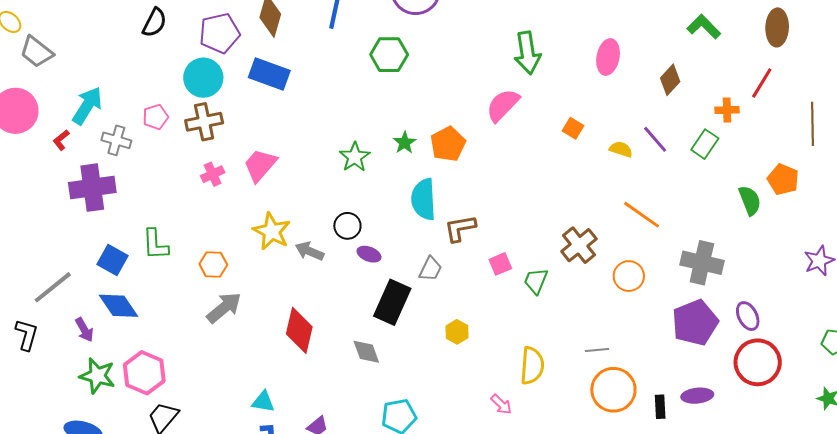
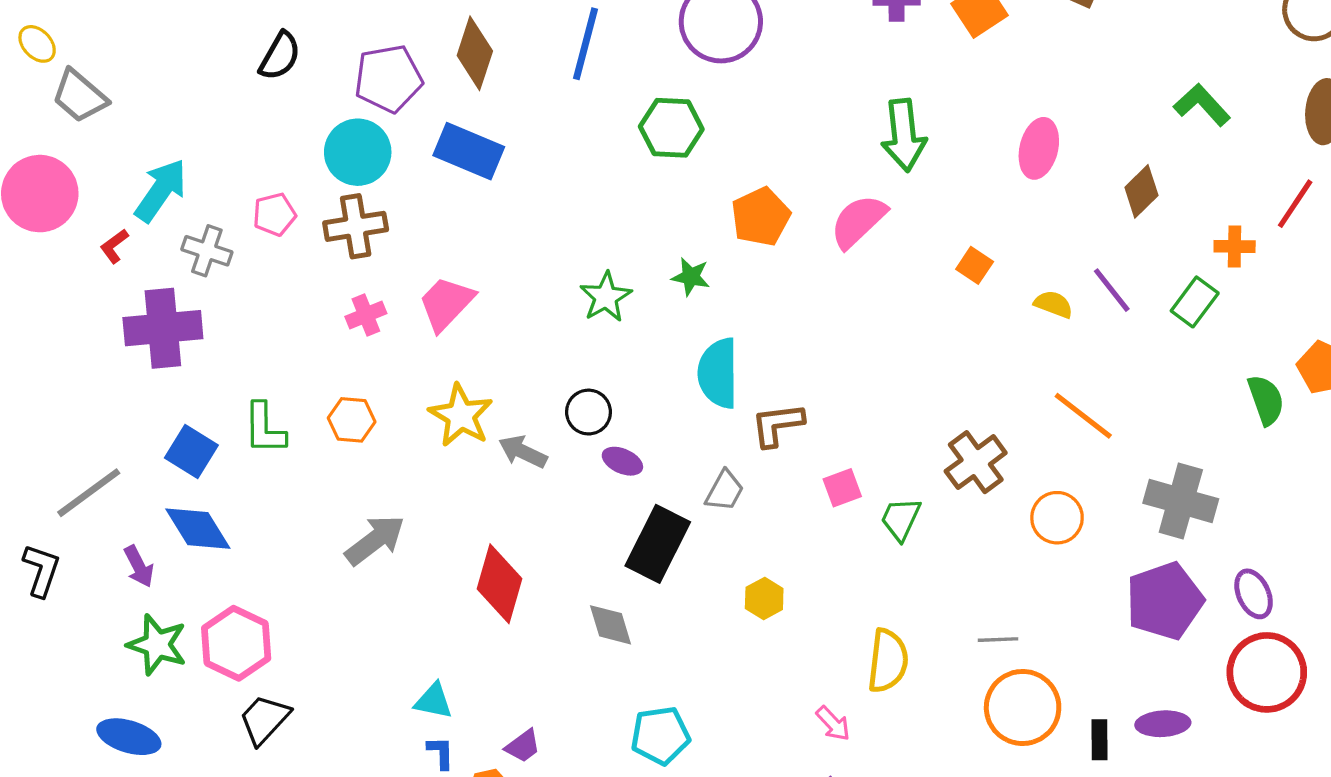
green star: (405, 143) -> (691, 277), turned -30
orange pentagon: (448, 144) -> (761, 217), moved
orange hexagon: (213, 264) -> (352, 420), moved

